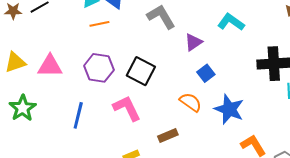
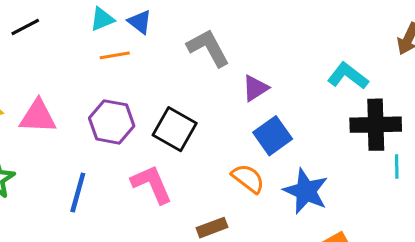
cyan L-shape: (231, 22) -> (348, 76), moved
blue square: (206, 73) -> (273, 136), size x1.4

